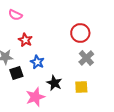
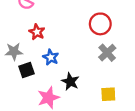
yellow square: (81, 87) -> (108, 94), moved

